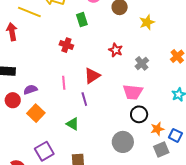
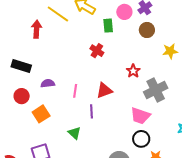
green rectangle: (82, 20) -> (108, 26), moved
red cross: (66, 45) -> (97, 51), moved
gray cross: (142, 63) -> (156, 90), size x1.6
purple semicircle: (30, 90) -> (48, 83), moved

